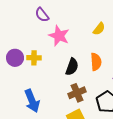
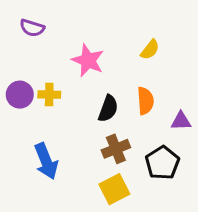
purple semicircle: (42, 15) -> (32, 28), moved, turned -35

